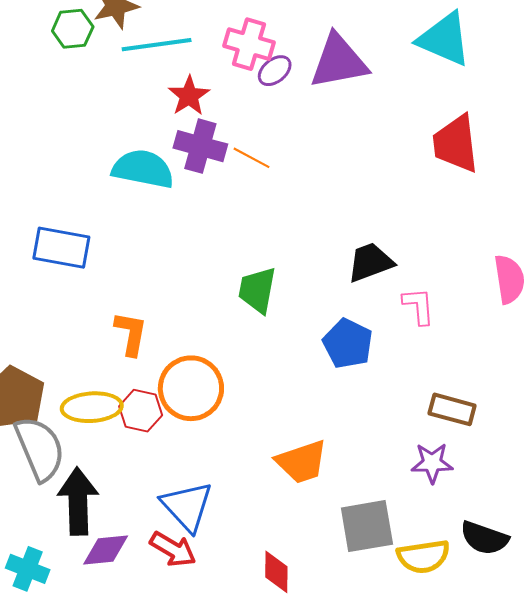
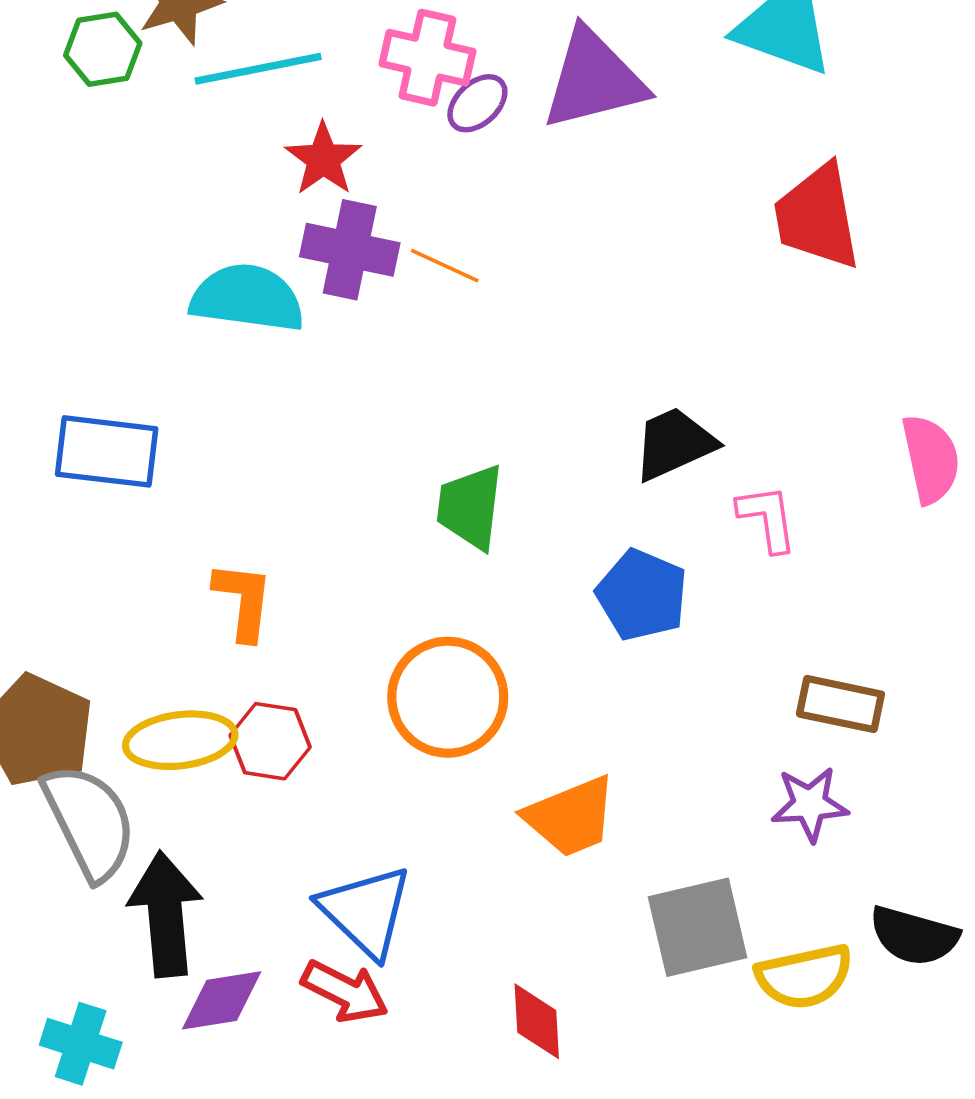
orange circle: (191, 388) -> (448, 697), moved

